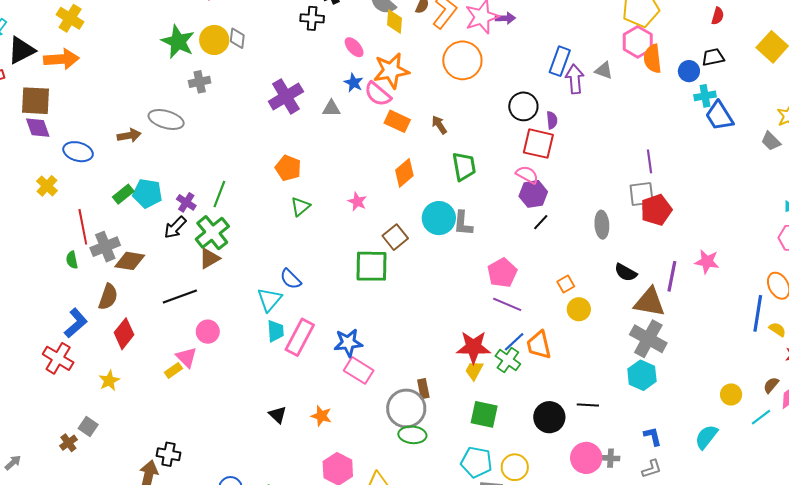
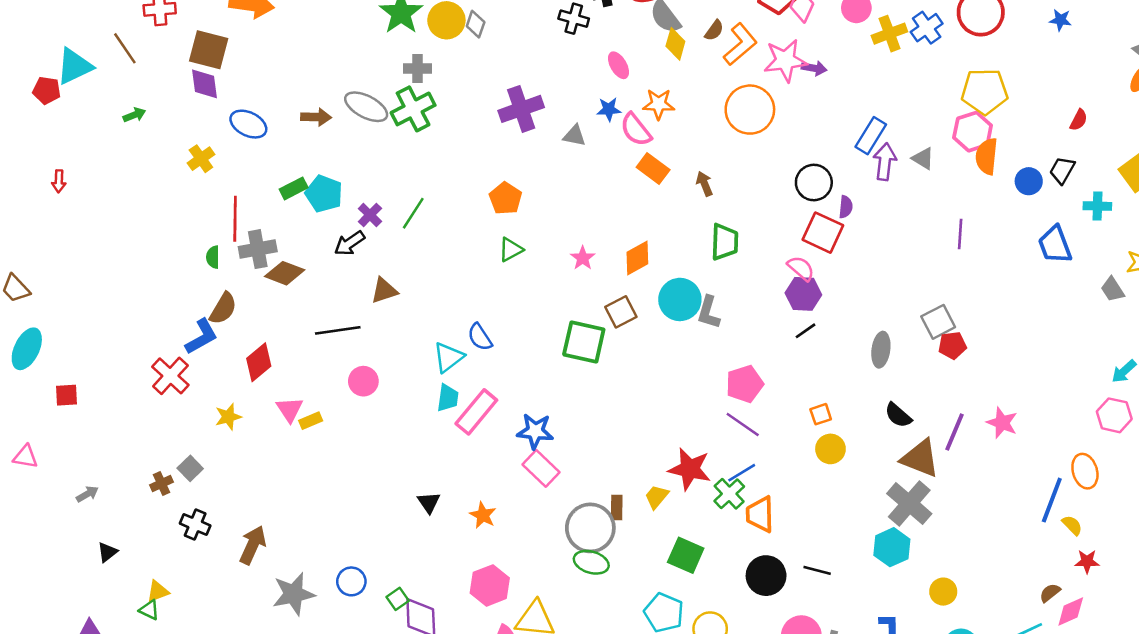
black trapezoid: (713, 57) -> (1062, 170), turned -60
orange star: (391, 71) -> (659, 104), size x0.7
blue star: (354, 83) -> (609, 109), turned 30
cyan cross: (705, 96) -> (1097, 206), moved
purple line: (650, 161) -> (960, 234), moved
orange diamond: (404, 173) -> (637, 258), moved
gray square: (642, 194) -> (938, 322), turned -32
red pentagon: (656, 210) -> (952, 345), size x0.7
green cross: (212, 233) -> (413, 109), moved
brown semicircle: (108, 297) -> (223, 308), moved
orange trapezoid: (539, 345) -> (760, 514), moved
pink triangle: (187, 357) -> (290, 409), moved
yellow trapezoid: (474, 370) -> (657, 497), moved
yellow circle: (731, 394) -> (943, 592), moved
black cross: (168, 454) -> (195, 524), moved

